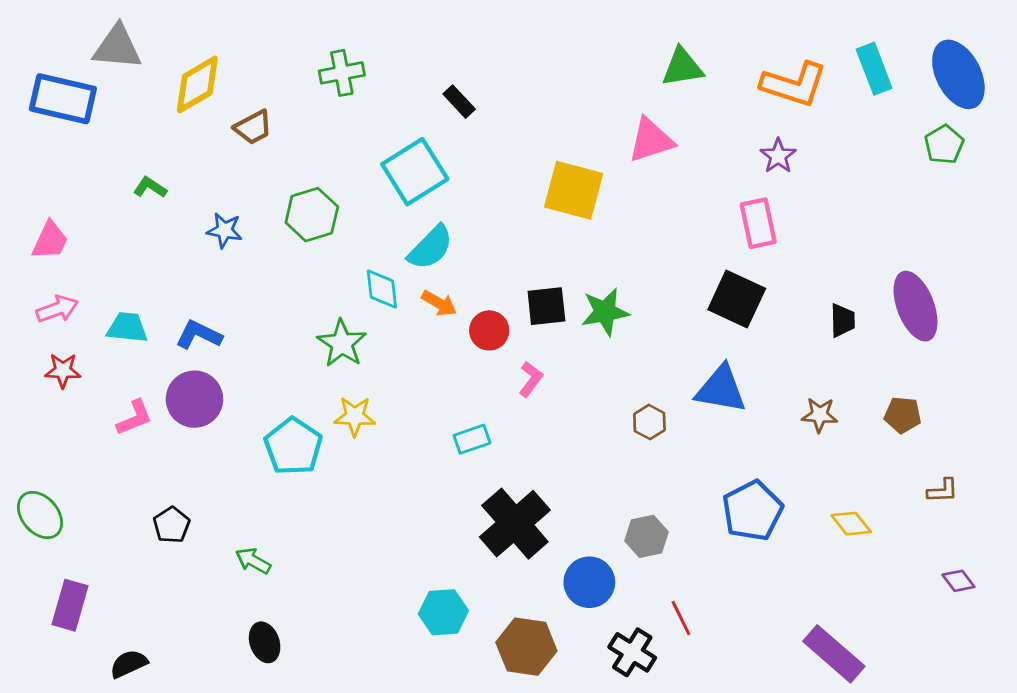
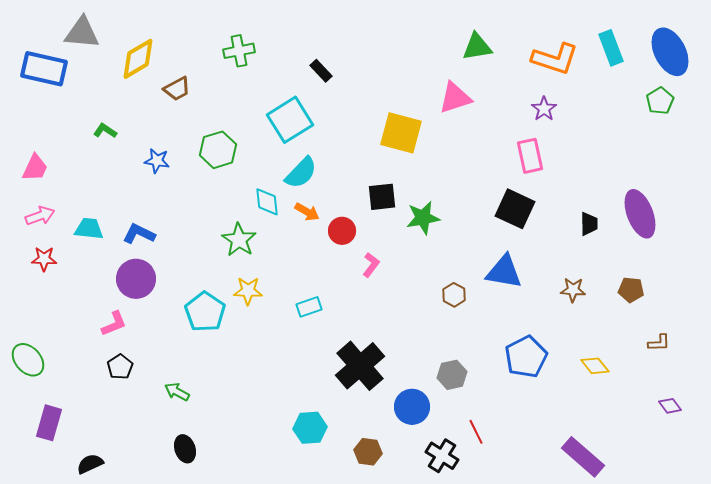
black square: (546, 306) -> (382, 197), moved
pink L-shape: (134, 418) -> (114, 324), moved
cyan rectangle: (472, 439) -> (309, 307), moved
brown hexagon: (526, 647) -> (368, 452), size x0.7

